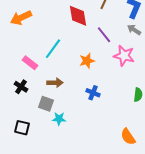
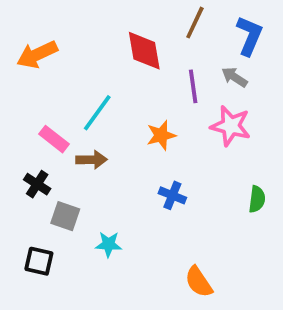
gray arrow: (134, 30) -> (234, 77), moved
purple line: (104, 35) -> (193, 86), turned 30
brown arrow: (55, 83) -> (92, 160), moved
gray square: (46, 104) -> (65, 216), moved
orange semicircle: (128, 137) -> (199, 282), moved

